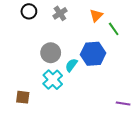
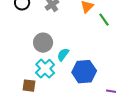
blue hexagon: (93, 54) -> (84, 72), moved
brown square: (23, 97) -> (29, 86), moved

